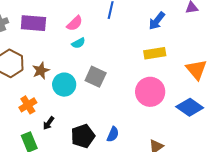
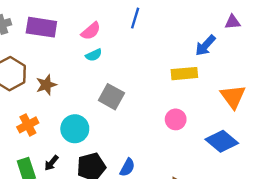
blue arrow: (157, 21) -> (205, 45), moved
cyan circle: (64, 85) -> (75, 129), moved
pink circle: (150, 92) -> (176, 119), size x0.6
black arrow: (49, 123) -> (51, 163), moved

